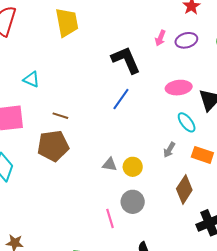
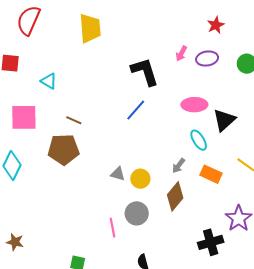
brown diamond: (184, 189) -> (175, 196), moved

